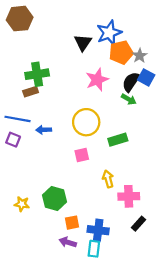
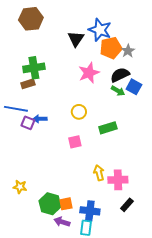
brown hexagon: (20, 19) -> (31, 19), moved
blue star: (109, 33) -> (100, 30), turned -30
blue square: (146, 77) -> (134, 87), moved
black semicircle: (131, 82) -> (120, 75), turned 30
yellow circle: (86, 122) -> (79, 112), size x0.6
purple square: (13, 140) -> (28, 123), moved
yellow arrow: (108, 179) -> (99, 173), moved
green hexagon: (55, 199) -> (50, 204), moved

